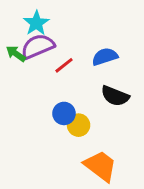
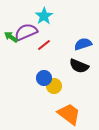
cyan star: (36, 23) -> (44, 16), moved
blue semicircle: (105, 57) -> (83, 44), moved

